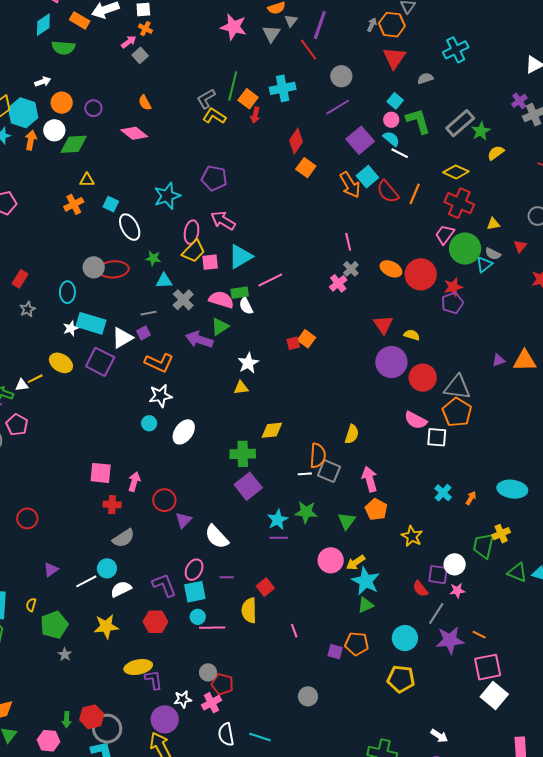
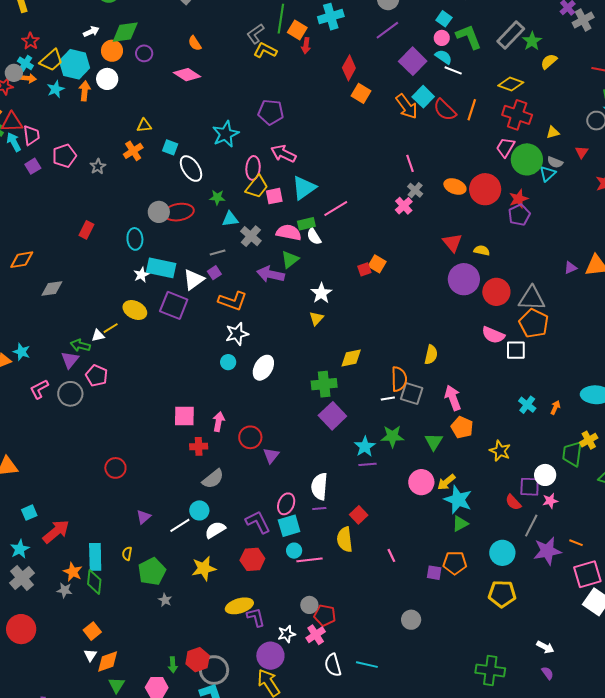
green diamond: (74, 144) -> (125, 32), moved
gray star: (28, 309) -> (98, 166), moved
yellow triangle: (241, 388) -> (316, 318), turned -35
white semicircle: (217, 537) -> (319, 486), moved, turned 52

